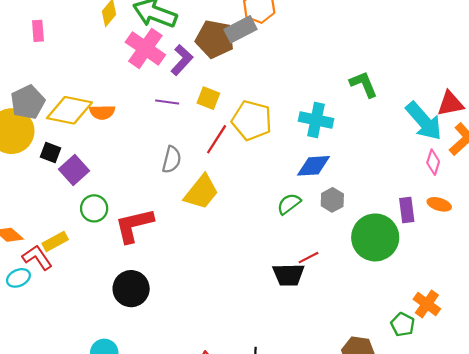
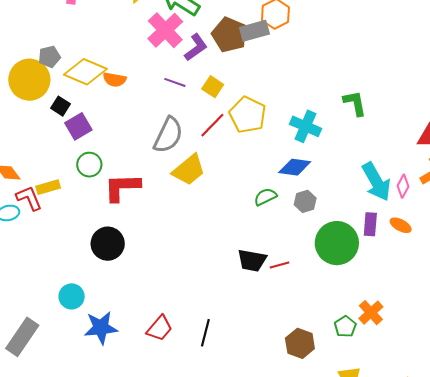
gray pentagon: (28, 102) -> (49, 57), size x0.7
cyan arrow: (424, 121) -> (376, 182), moved
gray semicircle: (172, 160) -> (168, 135), size x1.5
red line: (308, 258) -> (279, 265), moved

